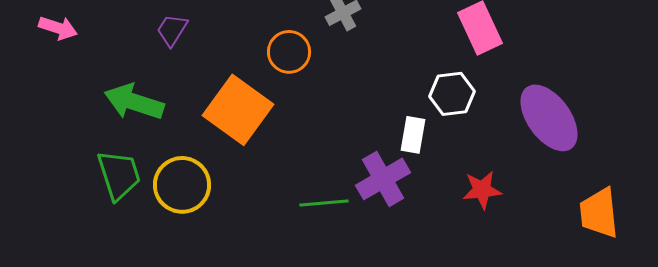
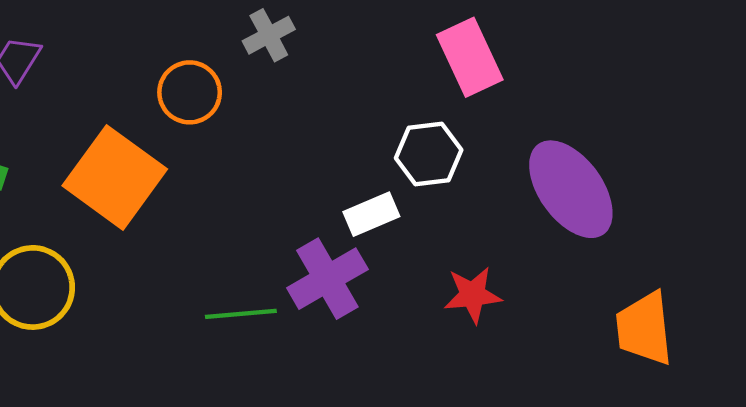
white rectangle: (413, 135) -> (371, 214), turned 57

